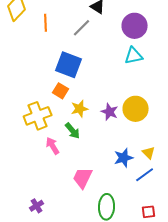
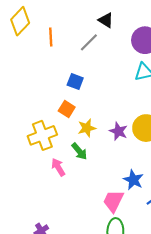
blue square: (69, 65) -> (75, 81), size x0.6
blue star: (124, 158) -> (133, 180), turned -30
pink trapezoid: (83, 178) -> (113, 201), moved

